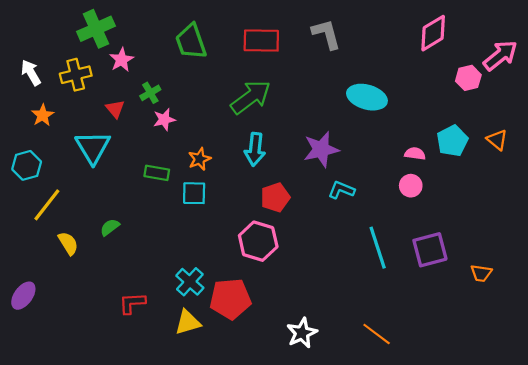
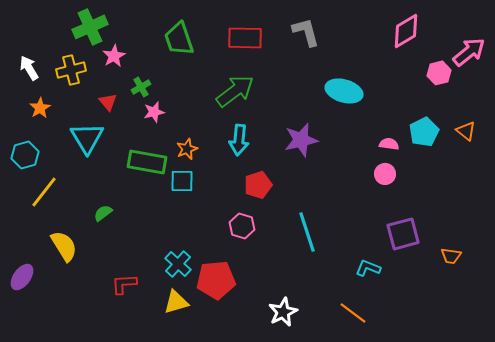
green rectangle: (157, 173) -> (147, 162), size x1.6
cyan L-shape: (341, 190) -> (368, 268), moved
pink hexagon: (258, 241) -> (242, 226), size x0.7
yellow semicircle: (68, 243) -> (64, 246), moved, size x1.4
cyan line: (378, 248) -> (307, 232), moved

